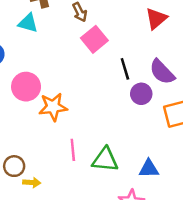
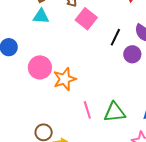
cyan triangle: (28, 23) -> (41, 16), moved
black line: (125, 69) -> (115, 37), turned 54

